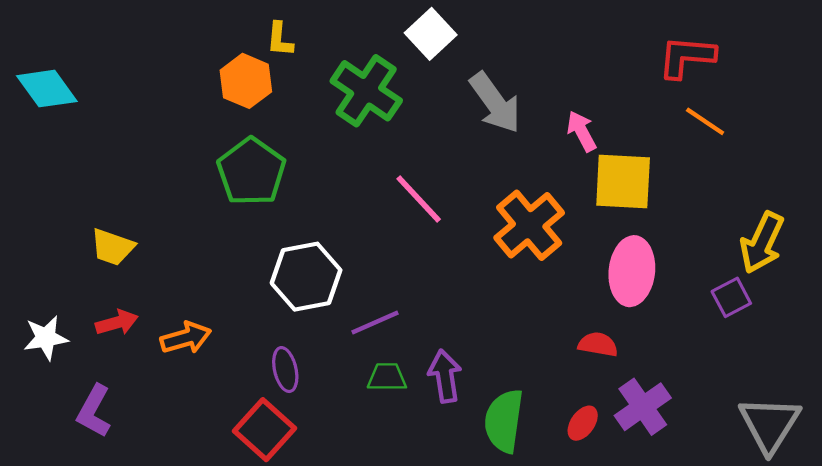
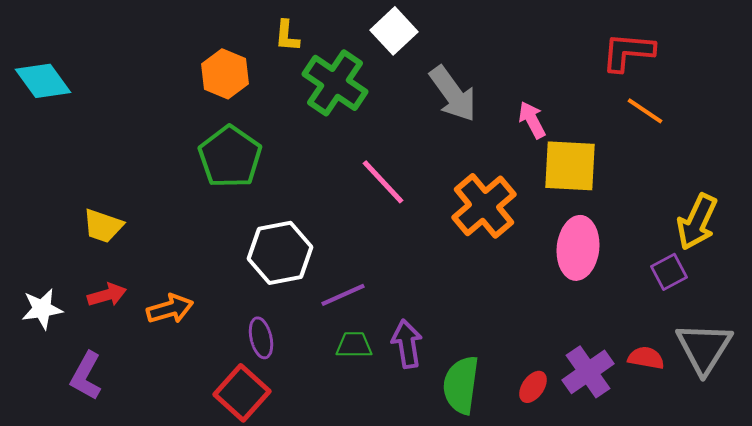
yellow L-shape: (280, 39) -> (287, 36), moved
red semicircle: (598, 344) -> (646, 358), moved
gray triangle: (770, 424) -> (704, 348), moved

